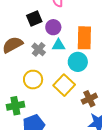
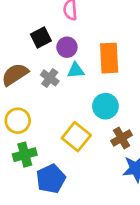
cyan circle: (78, 62) -> (105, 106), moved
yellow circle: (33, 80) -> (18, 121), moved
yellow square: (64, 85) -> (76, 137), moved

